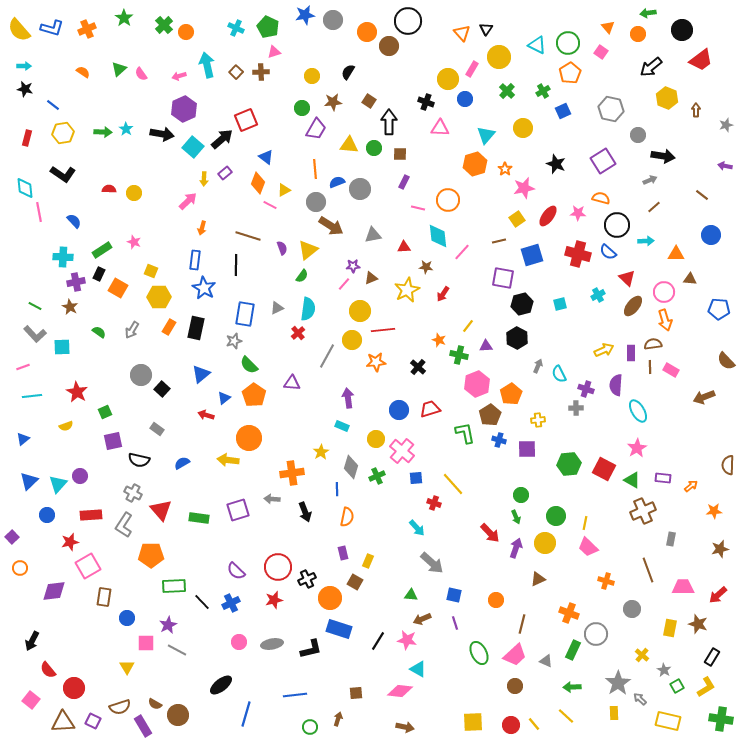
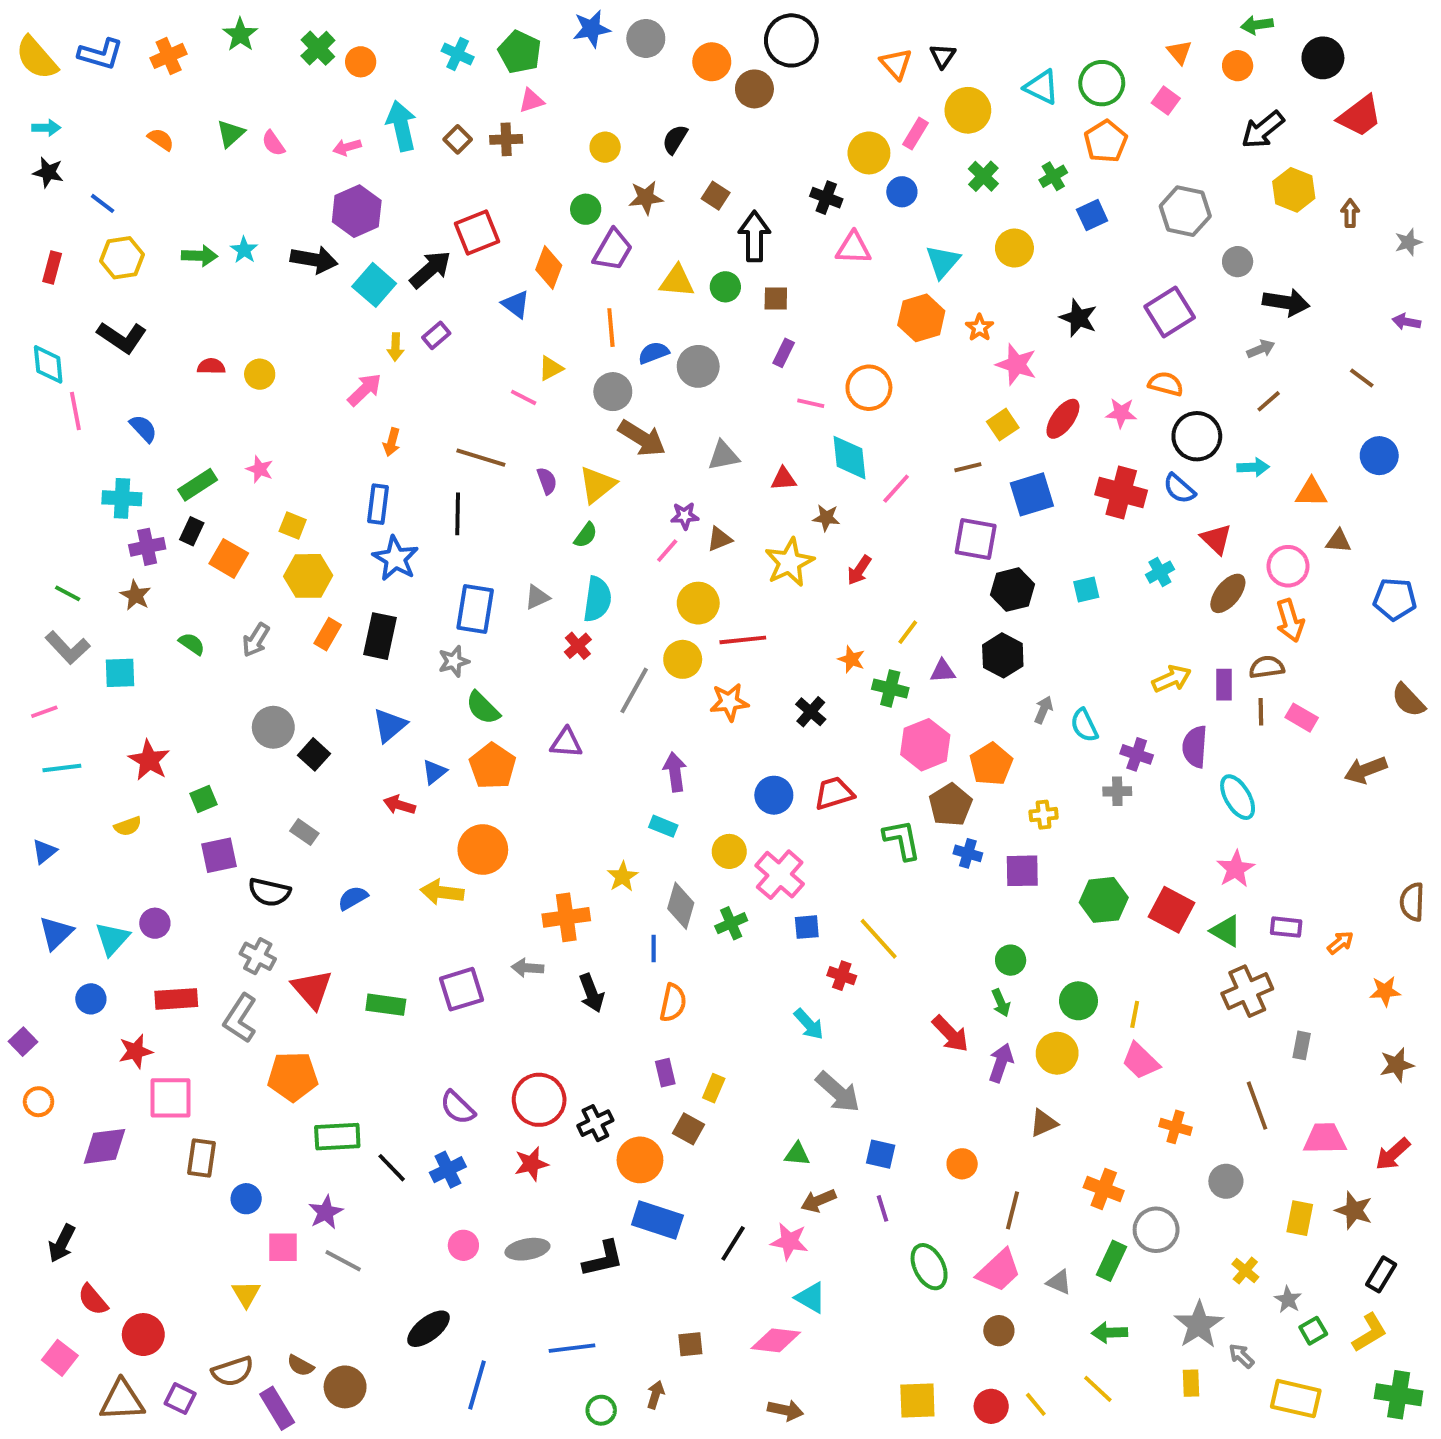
orange diamond: (258, 183) -> (549, 267), moved
pink star: (524, 188) -> (1016, 364), turned 30
pink square: (88, 566) -> (170, 1098), turned 30

